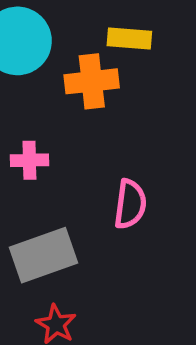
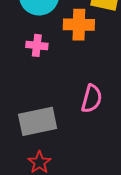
pink cross: (29, 160) -> (37, 45), moved

